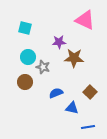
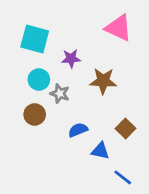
cyan square: (25, 28) -> (35, 39), size x1.5
purple star: (59, 42) -> (71, 59), moved
blue line: (88, 127) -> (123, 177), turned 48

